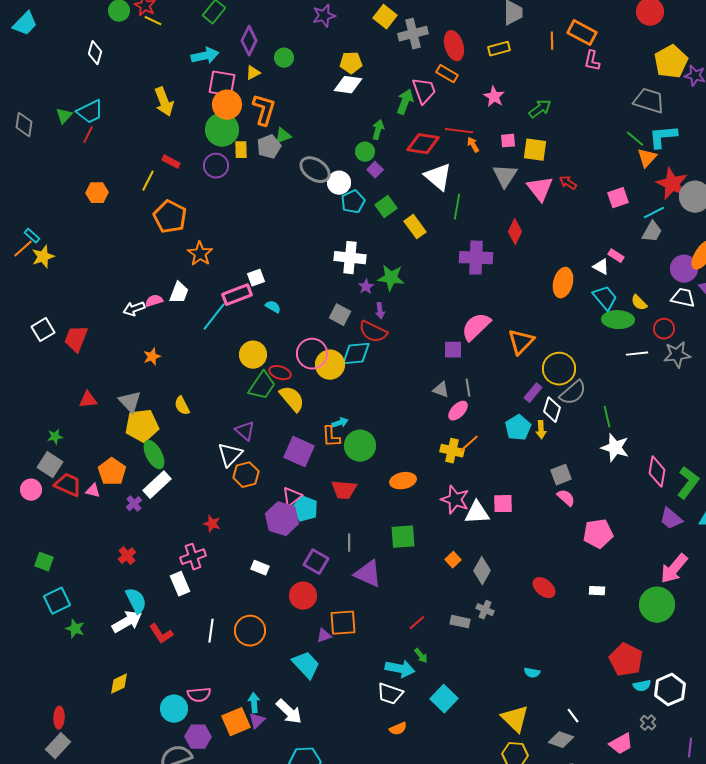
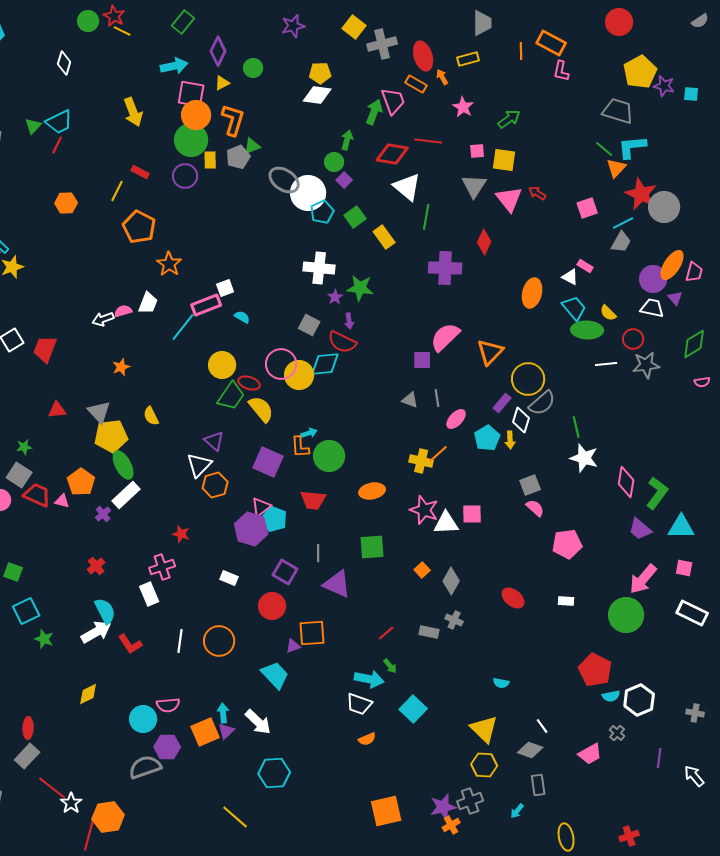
orange arrow: (473, 145) -> (442, 77), moved
white circle: (339, 183) -> (308, 193), size x1.5
pink ellipse: (458, 411) -> (456, 419), moved

